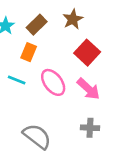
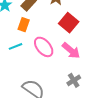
cyan line: (17, 80) -> (15, 46), turned -40
gray cross: (90, 128) -> (74, 80), turned -32

